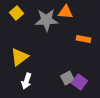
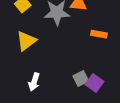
yellow triangle: (20, 57) -> (26, 41), moved

